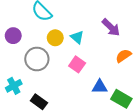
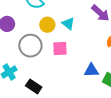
pink square: (77, 64) -> (60, 49), moved, turned -35

